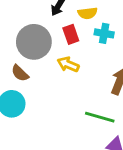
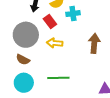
green line: (100, 117) -> (58, 78), moved

